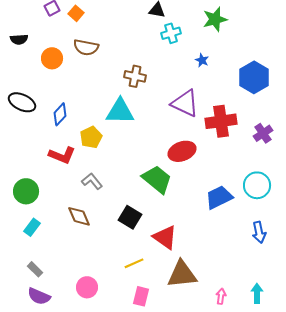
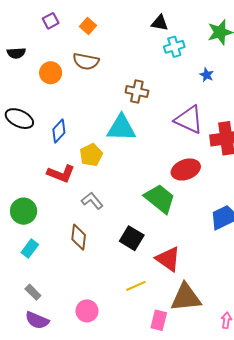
orange square: (76, 13) -> (88, 26), moved
brown diamond: (79, 216) -> (79, 237), turned 30
pink rectangle: (141, 296) -> (159, 320), moved

